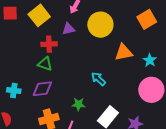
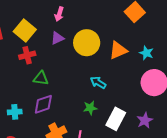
yellow circle: (100, 25) -> (87, 43), moved
red cross: (49, 44) -> (27, 55), moved
green star: (78, 104) -> (90, 108), moved

